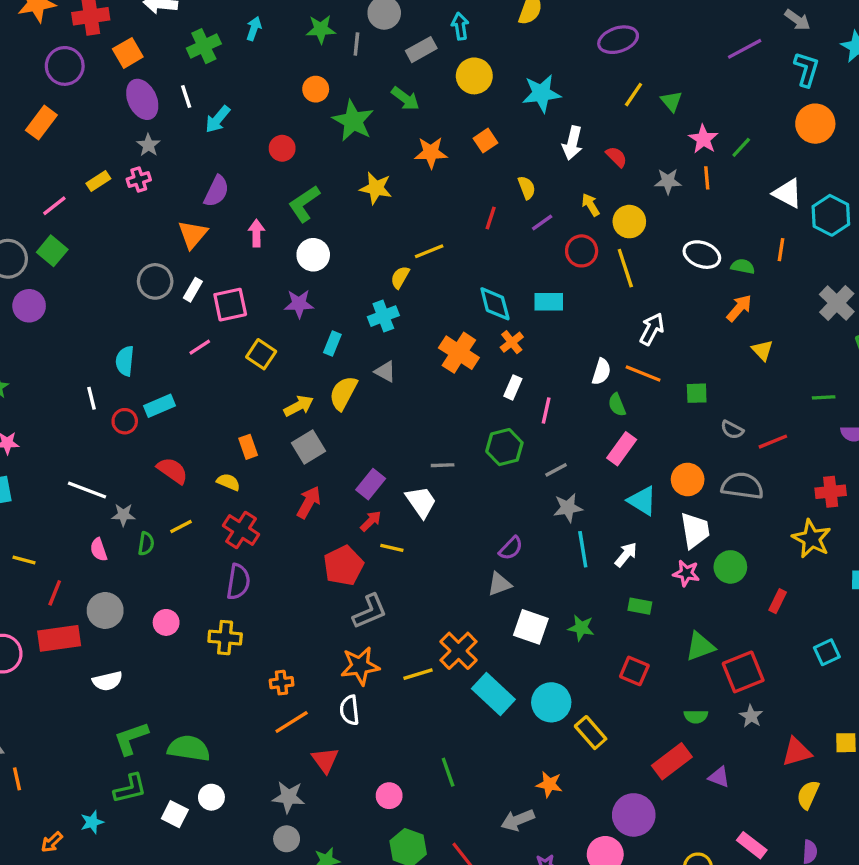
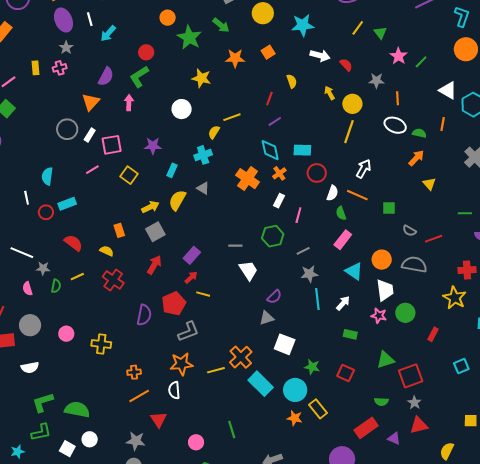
white arrow: (572, 143) -> (320, 56), turned -90
orange line: (707, 178) -> (397, 98), moved
yellow rectangle: (98, 181) -> (35, 68), turned -64
green L-shape: (304, 204) -> (139, 77), moved
purple line: (542, 222) -> (275, 121), moved
red circle: (582, 251) -> (317, 173), moved
white circle: (313, 255) -> (182, 109), moved
yellow line: (625, 268) -> (349, 132), turned 35
white trapezoid: (421, 502) -> (248, 270), moved
purple semicircle: (238, 582) -> (144, 315), moved
green star: (581, 628) -> (312, 367), moved
red triangle: (797, 752) -> (419, 425), moved
orange star: (549, 784) -> (295, 418), moved

